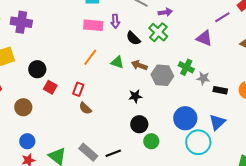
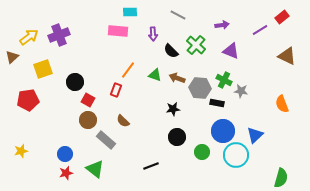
purple arrow: (165, 12) -> (222, 25), moved
purple cross: (21, 22) -> (59, 35), turned -30
pink rectangle: (93, 25) -> (118, 31), moved
purple triangle: (204, 38) -> (231, 51), moved
red rectangle: (78, 89) -> (116, 90), moved
black rectangle: (220, 90) -> (217, 103), moved
brown circle: (23, 107) -> (88, 120), moved
green circle: (151, 141) -> (202, 152), moved
gray rectangle: (88, 152) -> (106, 140), moved

